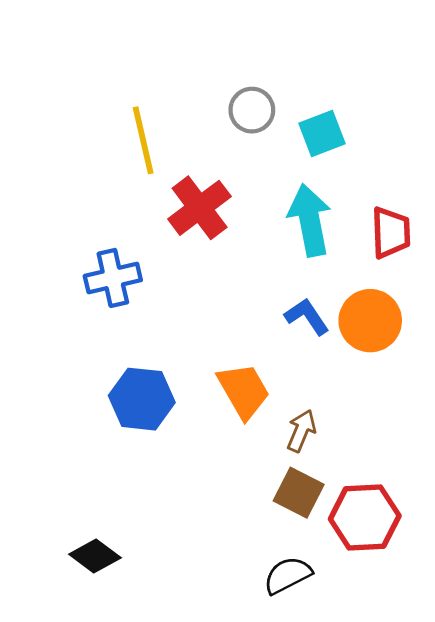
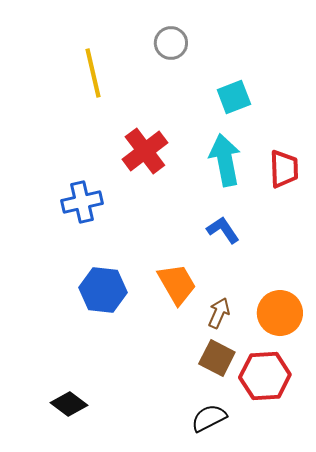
gray circle: (252, 110) -> (171, 43), moved
yellow line: (143, 140) -> (93, 73), moved
orange circle: (370, 321) -> (280, 313), moved

